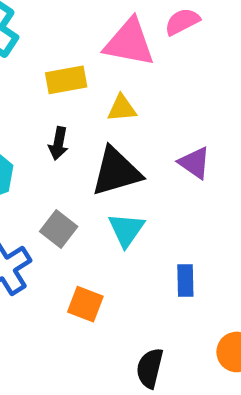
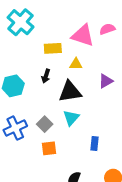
purple triangle: (195, 163) -> (106, 81), moved, turned 49
gray square: (59, 229) -> (45, 124), moved
orange square: (85, 304) -> (49, 148), turned -35

